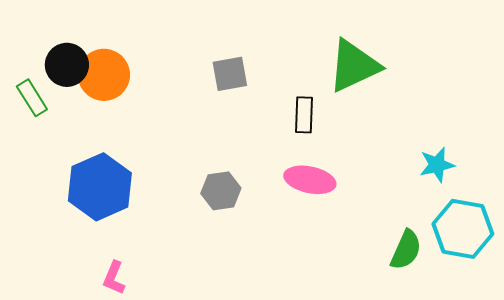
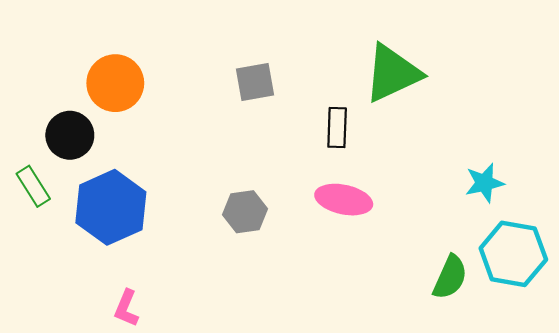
black circle: (67, 65) -> (70, 135), moved
green rectangle: (32, 98) -> (33, 186), moved

